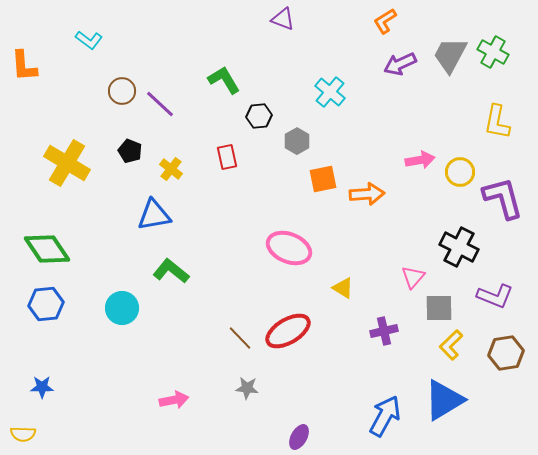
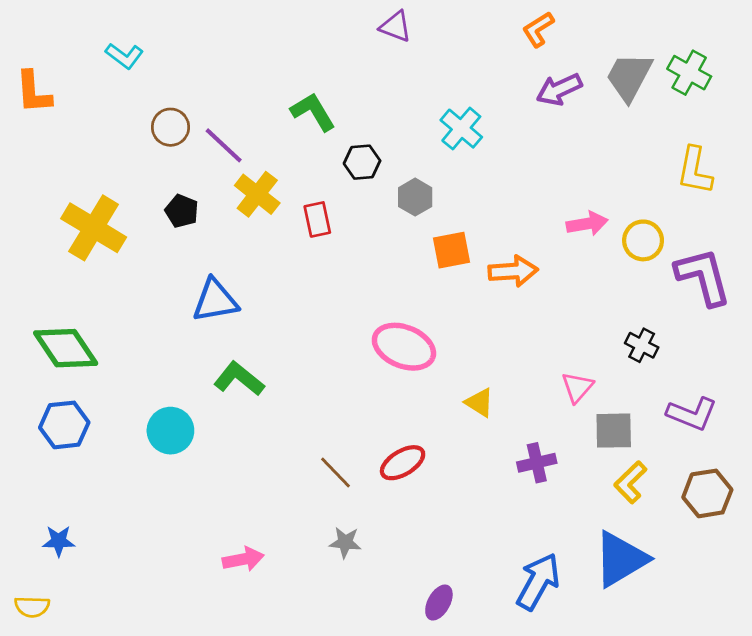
yellow cross: (171, 169) -> (257, 194), moved, size x1.4
black cross: (459, 247) -> (642, 345), size x0.6
red ellipse: (288, 331) -> (403, 463), size x0.7
purple ellipse: (299, 437) -> (439, 603), moved

